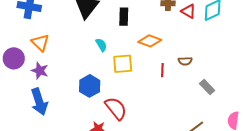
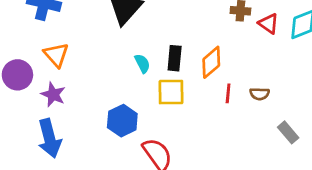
black rectangle: (124, 17) -> (175, 58), moved
orange diamond: (150, 41) -> (211, 62), turned -65
red line: (162, 70) -> (228, 93), moved

